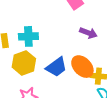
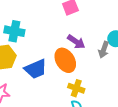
orange ellipse: (82, 67) -> (65, 60), moved

